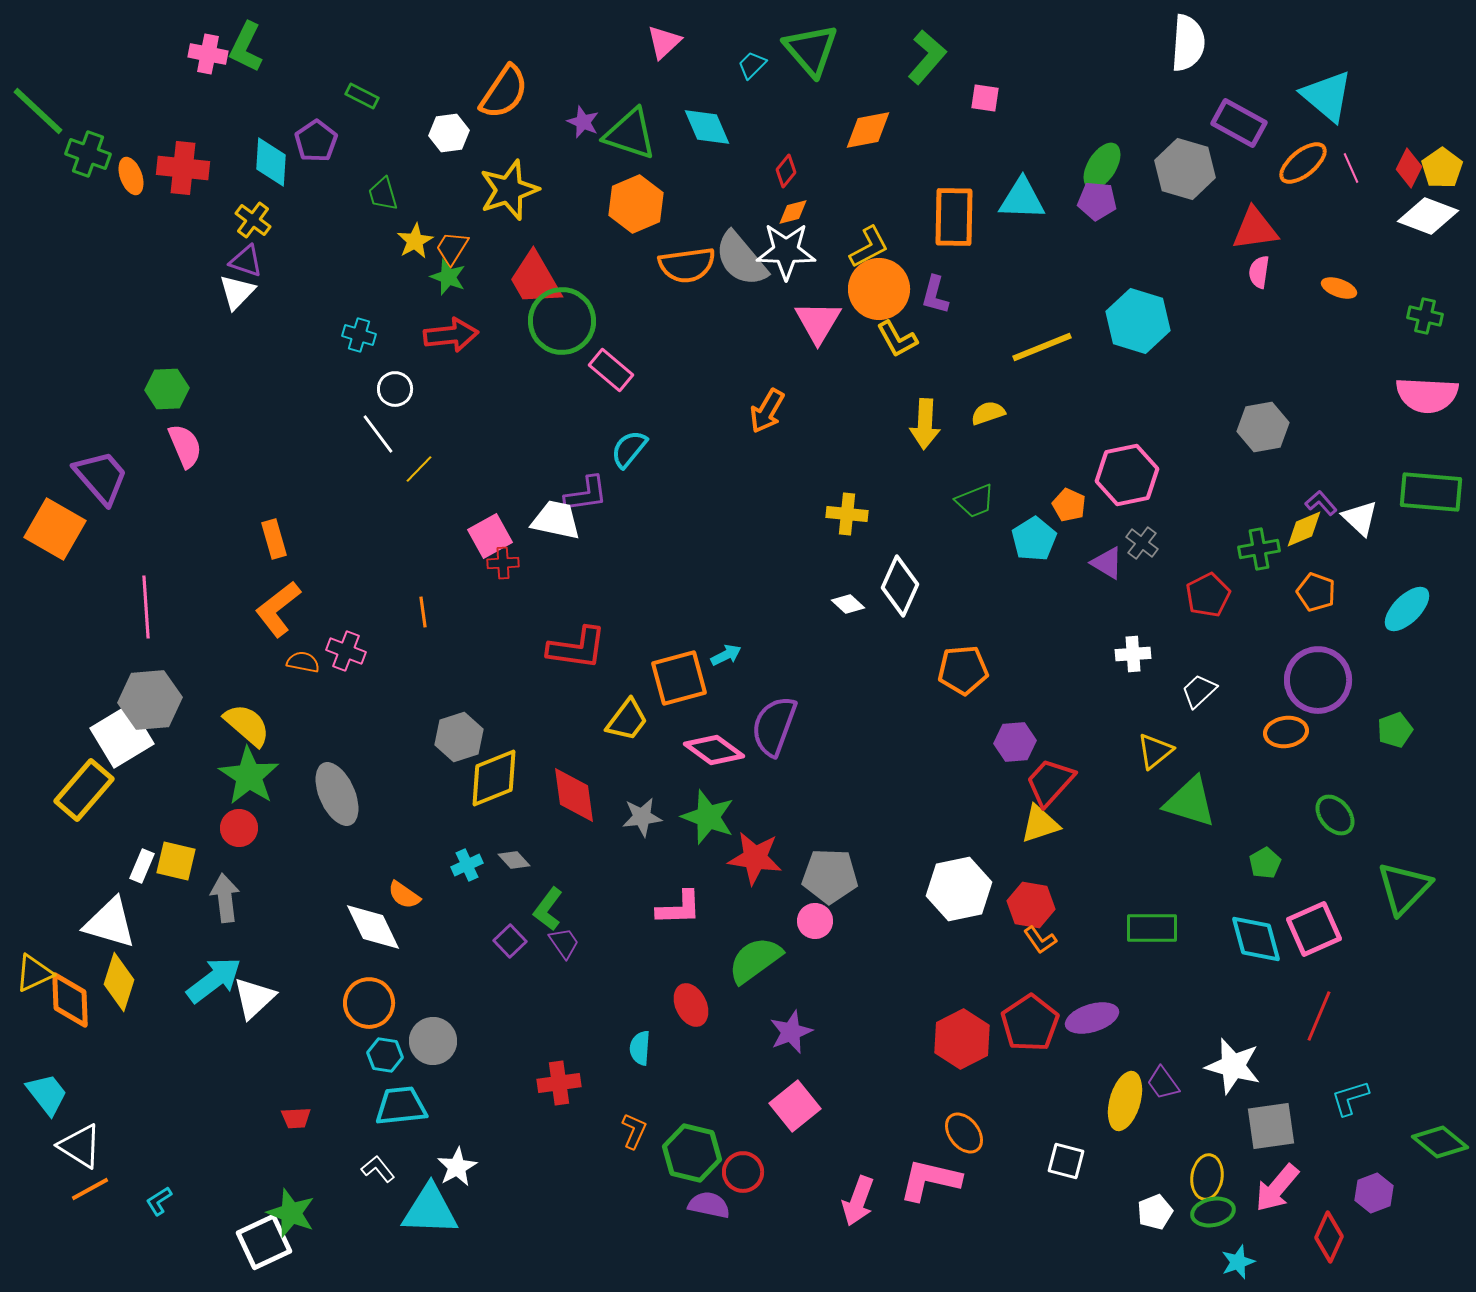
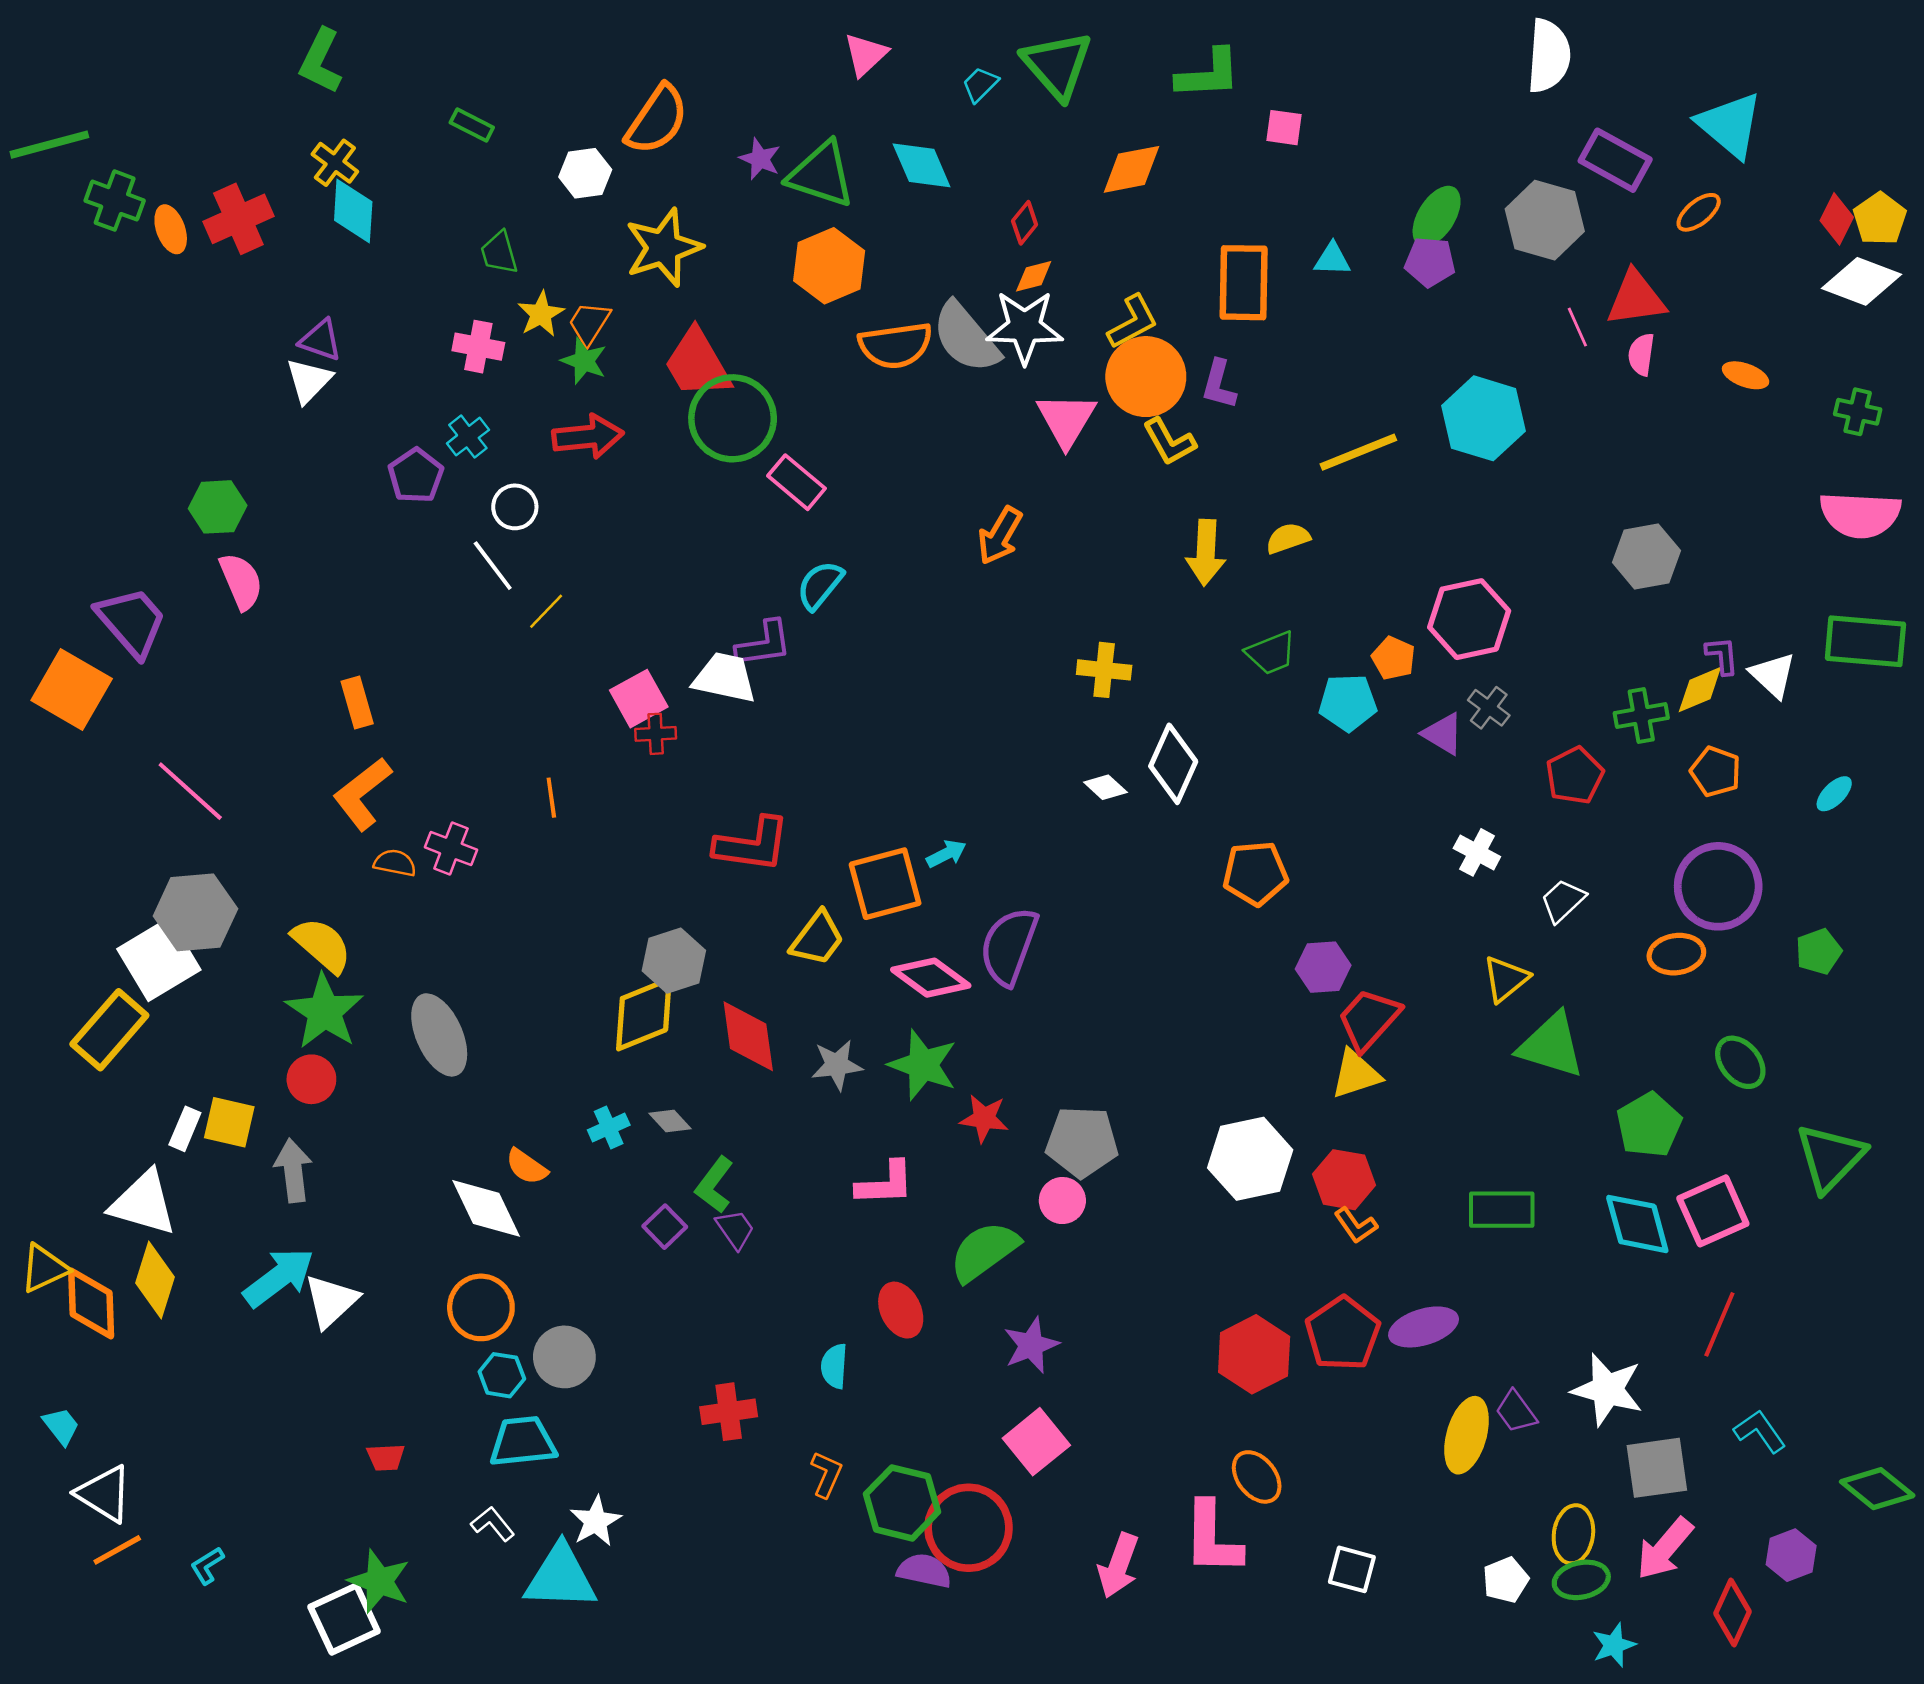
pink cross: (208, 54) -> (478, 347), moved
green L-shape: (927, 57) -> (1208, 74), turned 46
green line: (38, 111) -> (49, 145), turned -58
purple pentagon: (316, 141) -> (416, 476), moved
orange ellipse: (1303, 163) -> (1699, 212), size x0.7
red cross: (183, 168) -> (238, 219), turned -30
pink line: (1351, 168) -> (1577, 327), moved
cyan triangle: (1022, 199) -> (1332, 259), size x0.6
yellow cross: (253, 220) -> (335, 163), moved
cyan cross: (359, 335) -> (468, 437), turned 36
purple L-shape: (1321, 503) -> (1722, 656), turned 36
cyan pentagon: (1034, 539) -> (1348, 703), turned 30
pink line: (146, 607) -> (190, 791), turned -44
cyan ellipse: (1407, 609) -> (1834, 794), size x0.6
white cross: (1133, 654) -> (1477, 852), turned 32
gray hexagon: (459, 737) -> (674, 961), moved
red star: (755, 858) -> (984, 1118), size x0.7
green pentagon: (1265, 863) -> (1649, 1125), size x1.6
cyan trapezoid: (47, 1094) -> (61, 1426), size x0.7
cyan L-shape: (1350, 1098) -> (1760, 1431), turned 72
white square: (1066, 1161) -> (1352, 1569), moved
red circle: (743, 1172) -> (969, 1528), size x1.6
pink L-shape: (930, 1180) -> (1212, 1538), turned -102

